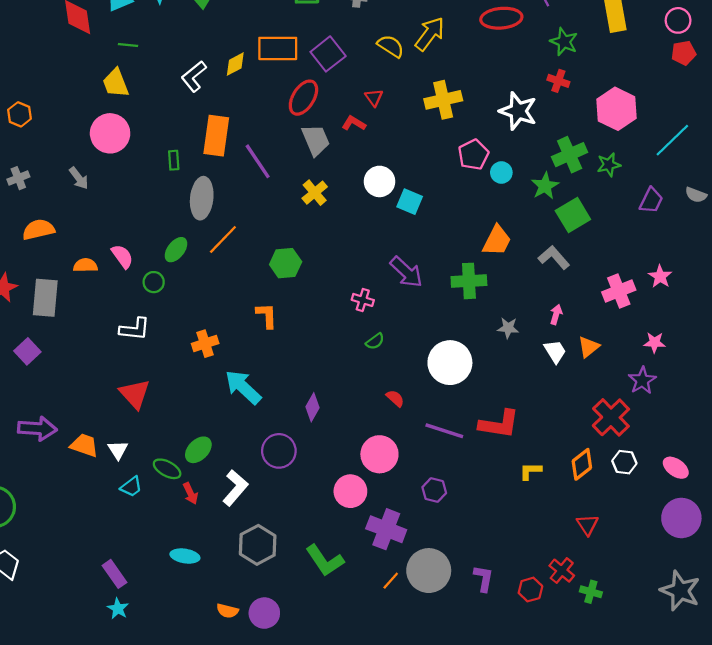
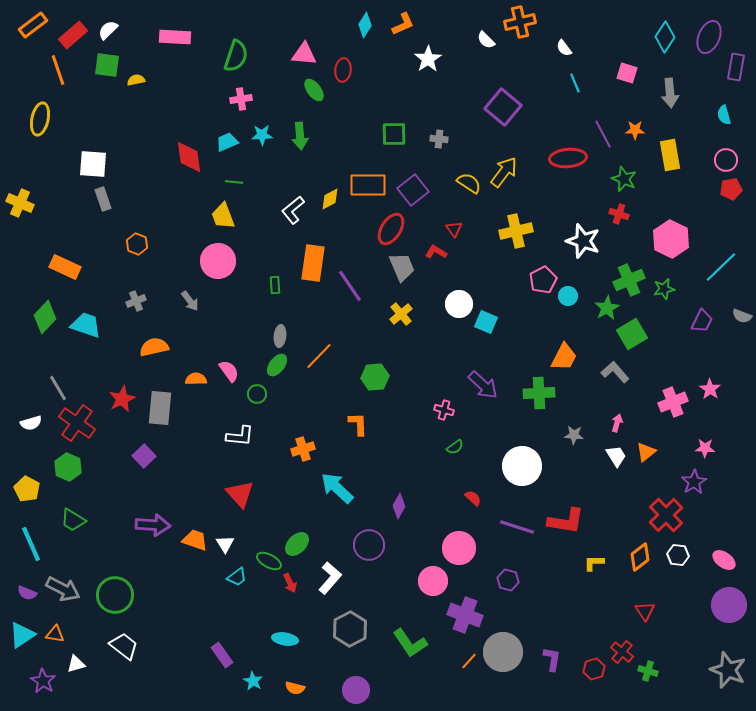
gray ellipse: (202, 198) -> (280, 336), moved, size x0.6
cyan star: (118, 609) -> (253, 681), moved
orange semicircle: (227, 611) -> (295, 688), moved

